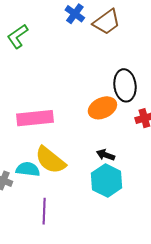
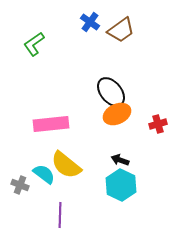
black ellipse: (125, 85) -> (111, 92), moved, turned -32
cyan semicircle: (28, 169) -> (44, 174), turned 30

